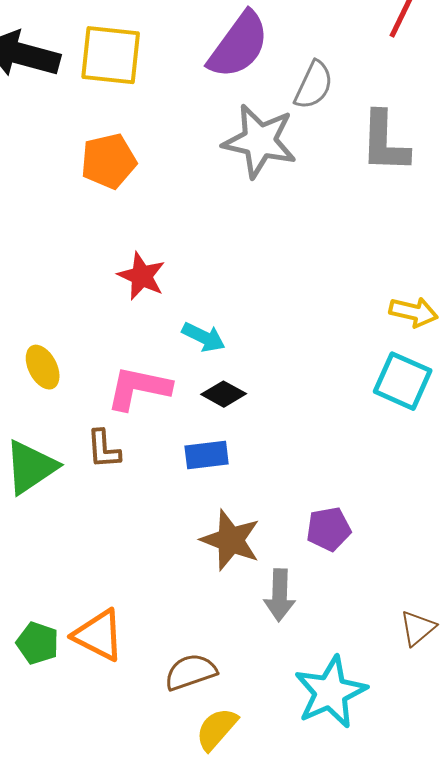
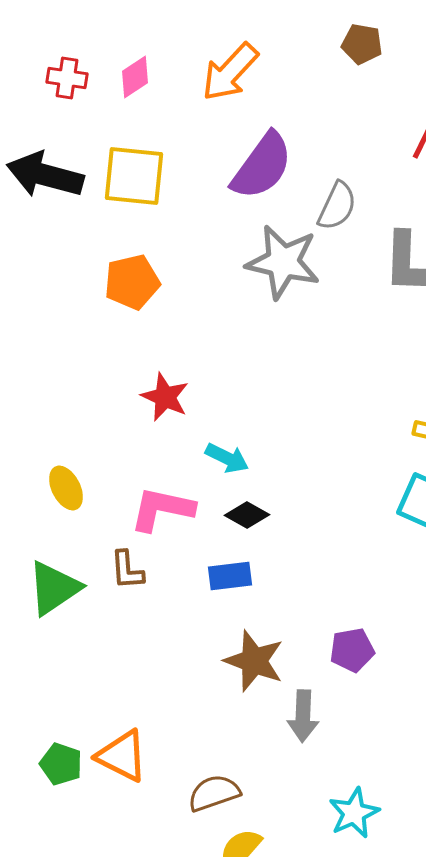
cyan star: (331, 692) -> (354, 813), size x0.7

